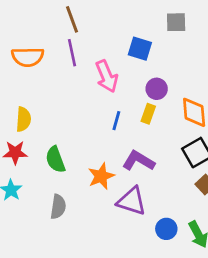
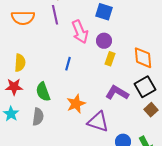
purple circle: (157, 89) -> (104, 41), moved
blue line: (116, 121) -> (68, 64), moved
purple L-shape: (139, 161) -> (117, 93), moved
gray semicircle: (58, 207) -> (38, 117), moved

